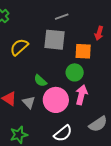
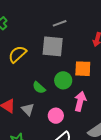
orange square: (83, 51) -> (83, 69), moved
green circle: (75, 72) -> (63, 80), moved
pink circle: (56, 100) -> (56, 116), moved, size x0.6

